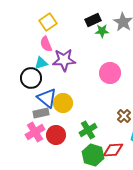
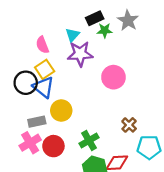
yellow square: (48, 22) -> (45, 69), moved
purple star: (64, 60) -> (80, 54), moved
cyan triangle: (41, 63) -> (72, 35), moved, turned -32
blue triangle: (47, 98) -> (43, 87), moved

